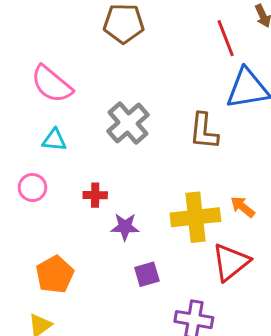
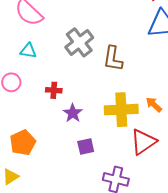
brown L-shape: (204, 131) -> (113, 59), moved
purple star: (125, 227) -> (73, 113), turned 30

